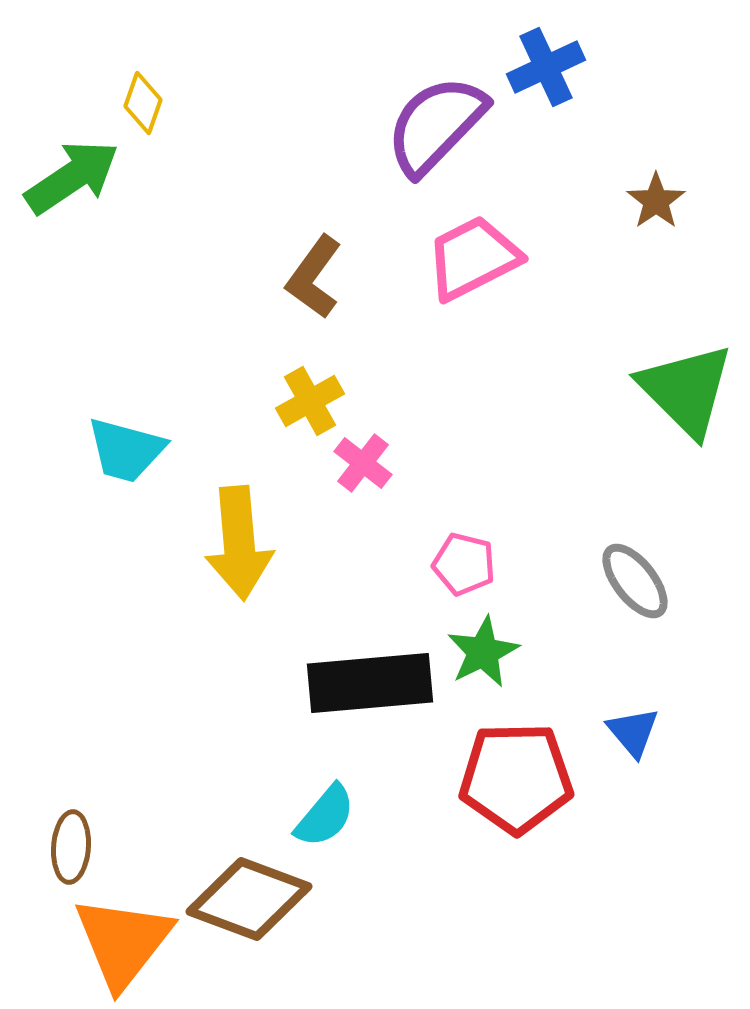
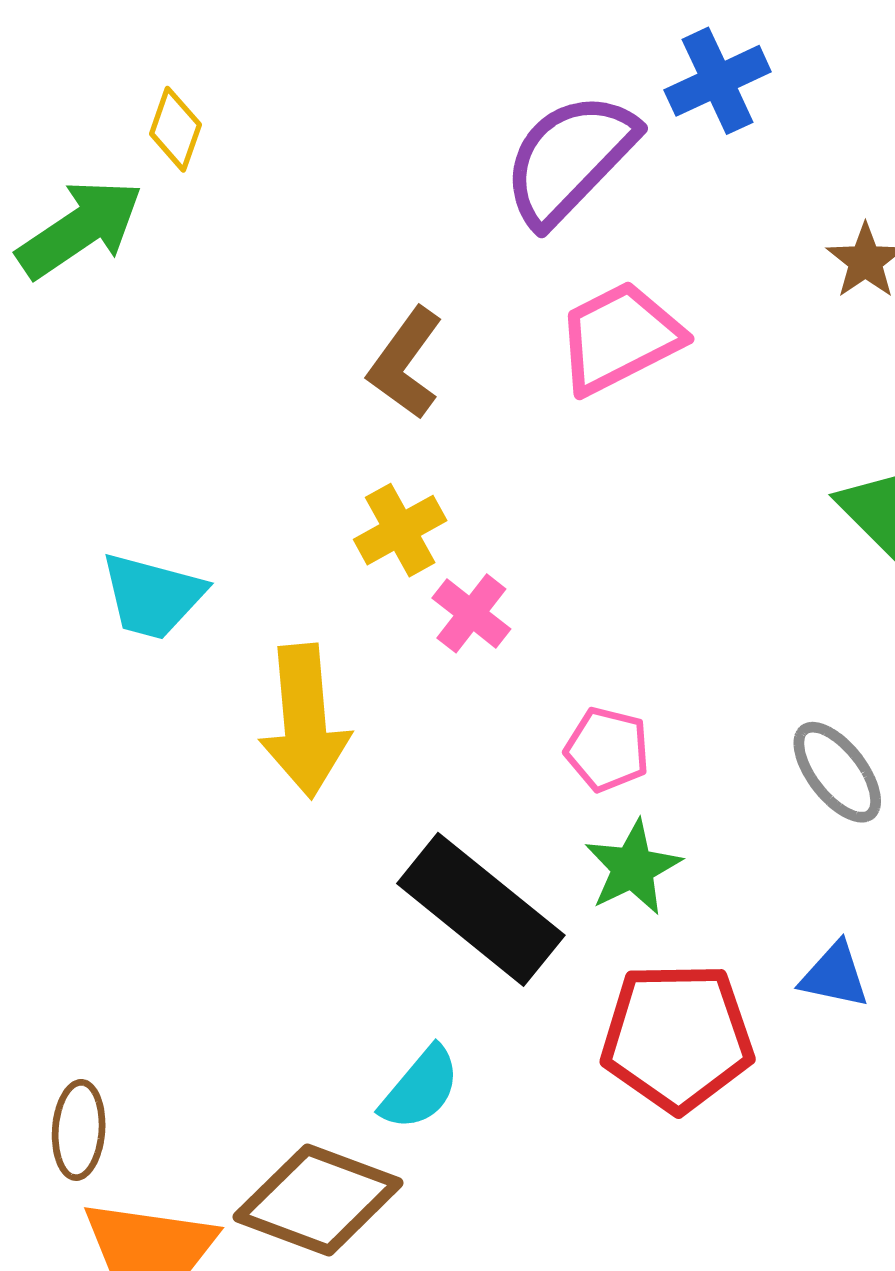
black rectangle: (370, 683) -> (481, 909), turned 44
blue triangle: (633, 732) -> (835, 975), turned -38

